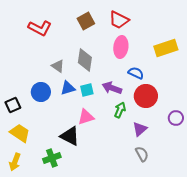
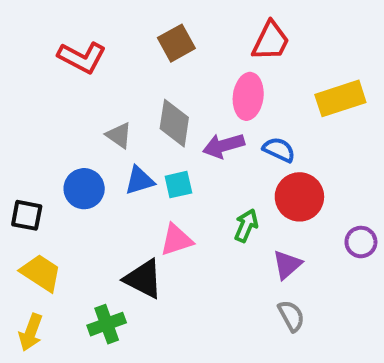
red trapezoid: (119, 20) -> (271, 41), moved, turned -90
purple arrow: (112, 88) -> (224, 146), moved, turned -36
black square: (13, 105) -> (27, 215), turned 35

